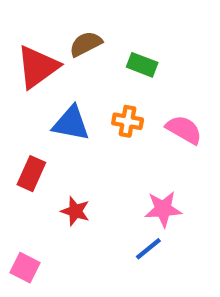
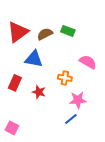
brown semicircle: (86, 44) -> (45, 34), moved
orange cross: (128, 121) -> (65, 78), moved
red star: (75, 211) -> (39, 92), moved

